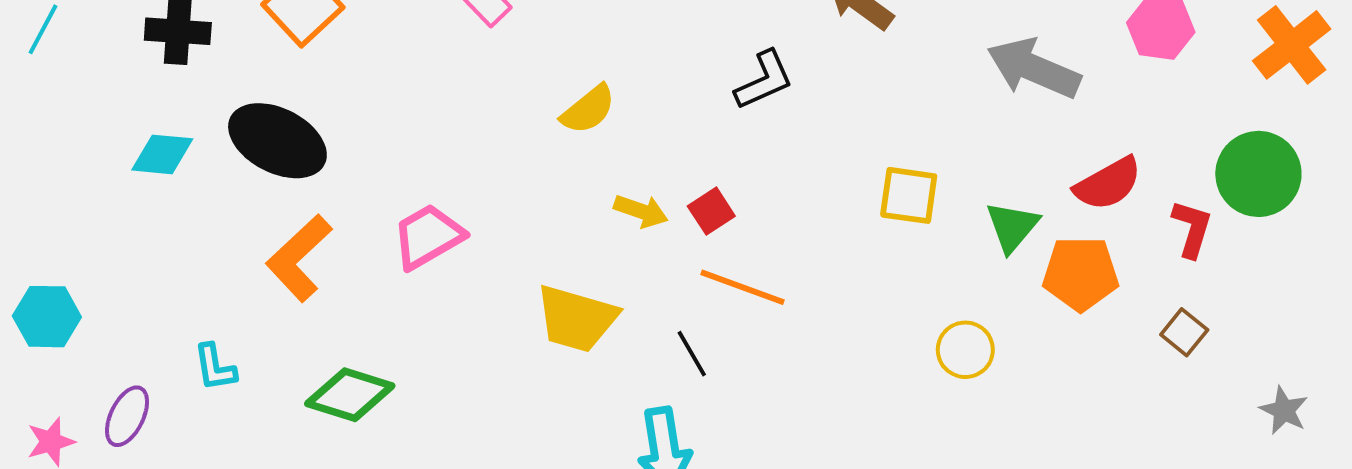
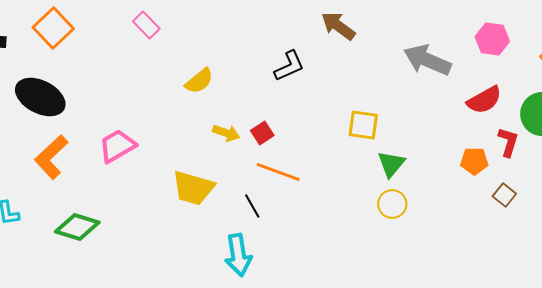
red semicircle: (1108, 184) -> (484, 100), moved
green triangle: (1012, 227) -> (391, 164), moved
orange pentagon: (1081, 274) -> (474, 161), moved, size x0.7

